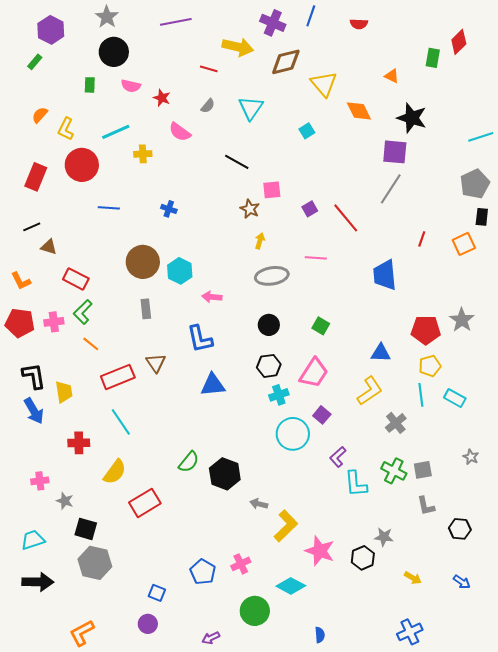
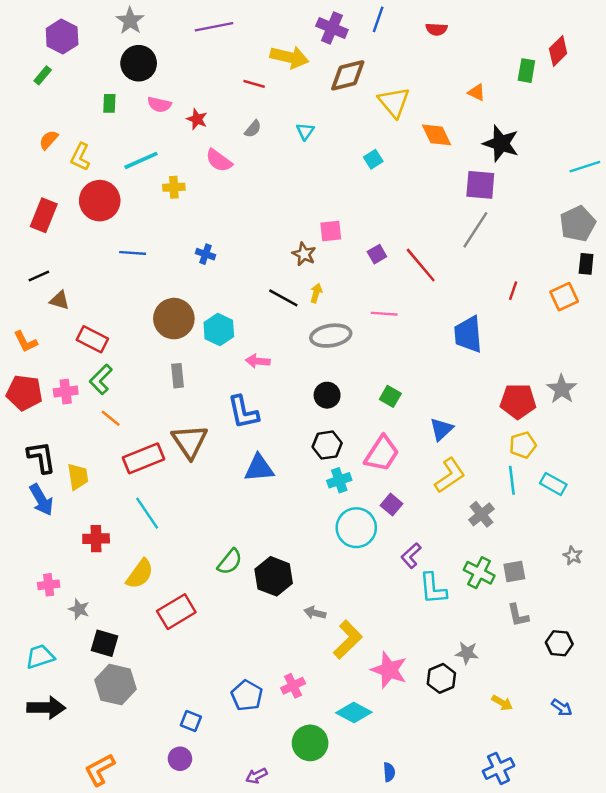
cyan triangle: (251, 108) -> (305, 131), size x0.6
black line: (237, 162) -> (283, 298), moved
blue triangle: (381, 353) -> (441, 429), moved, turned -45
brown triangle: (156, 363) -> (190, 441), size x1.5

